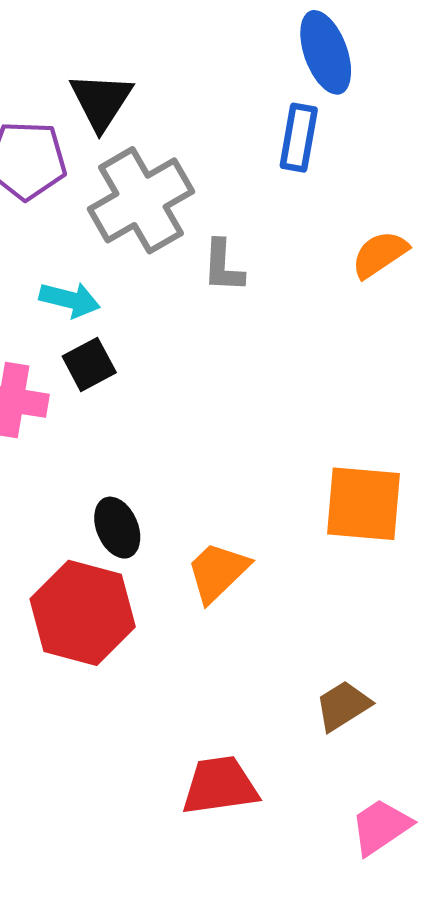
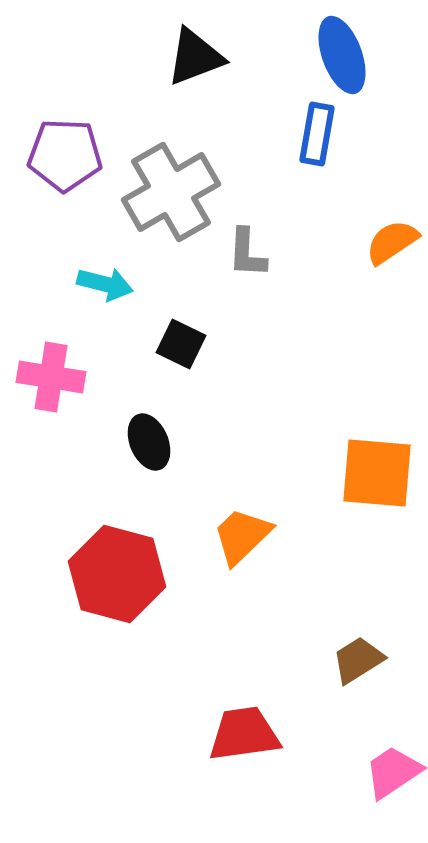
black triangle: (101, 101) -> (195, 57), moved, turned 36
black square: (89, 364) -> (181, 344), moved, turned -36
black ellipse: (117, 528) -> (149, 442), moved

